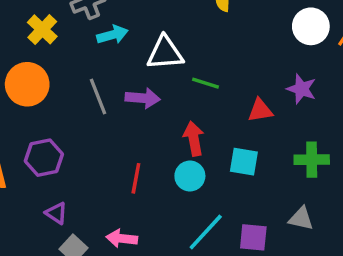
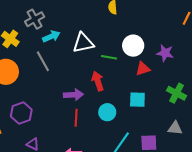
white circle: (311, 26) -> (133, 46), moved
gray line: (98, 97) -> (43, 61), moved
purple arrow: (143, 98) -> (73, 95), moved
red arrow: (194, 139) -> (98, 81), moved
green cross: (312, 160) -> (177, 93), turned 36

